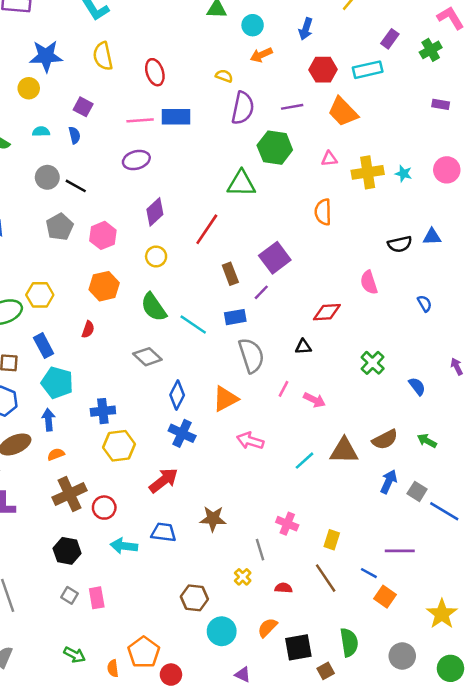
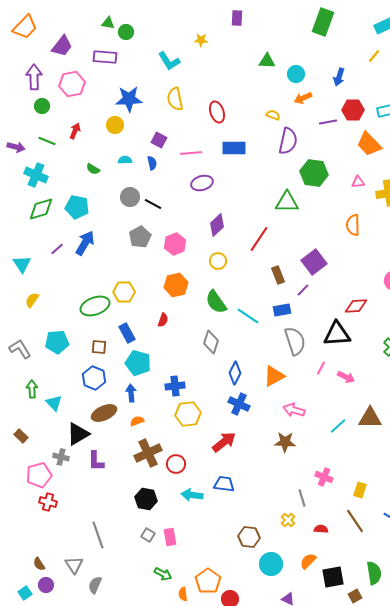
purple line: (292, 107) -> (328, 122), moved
pink line: (140, 120) -> (191, 153), moved
black triangle: (303, 347) -> (337, 334), size x2.0
gray diamond: (147, 357) -> (211, 342), turned 65
brown star: (213, 519) -> (285, 442), moved
green arrow: (74, 655) -> (163, 574), moved

